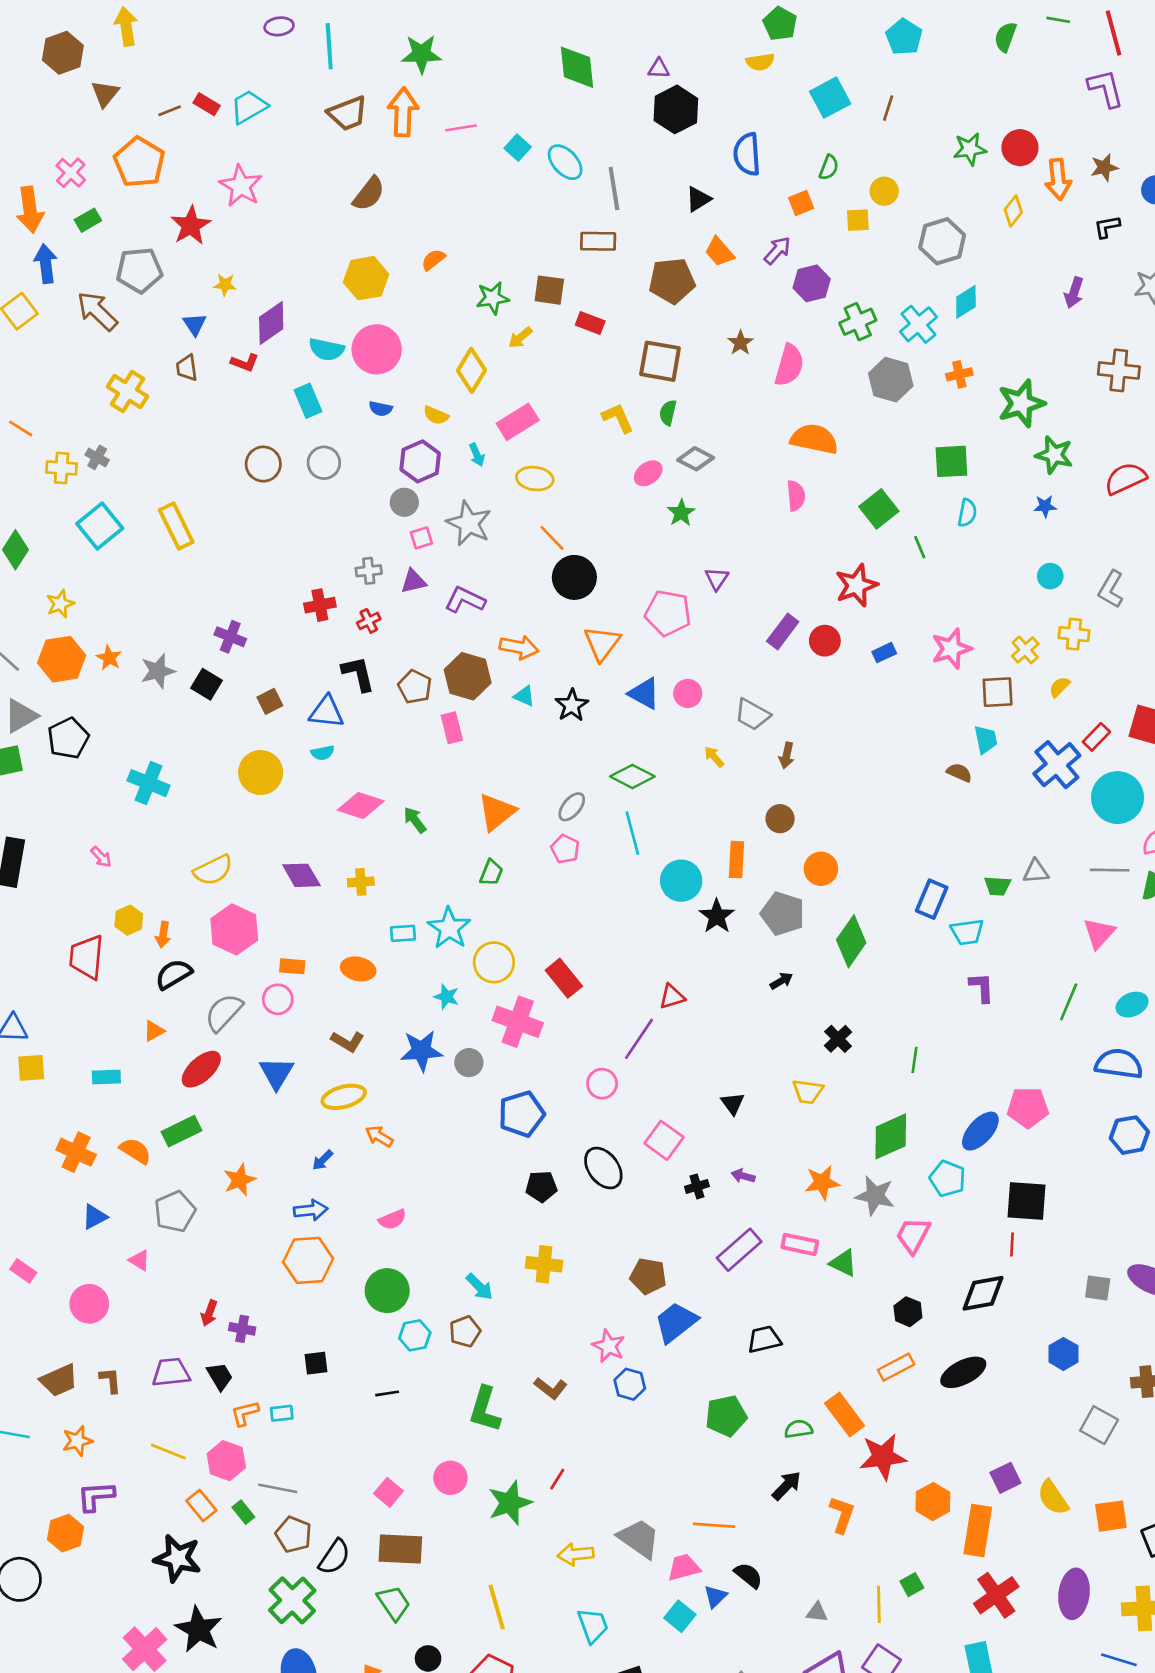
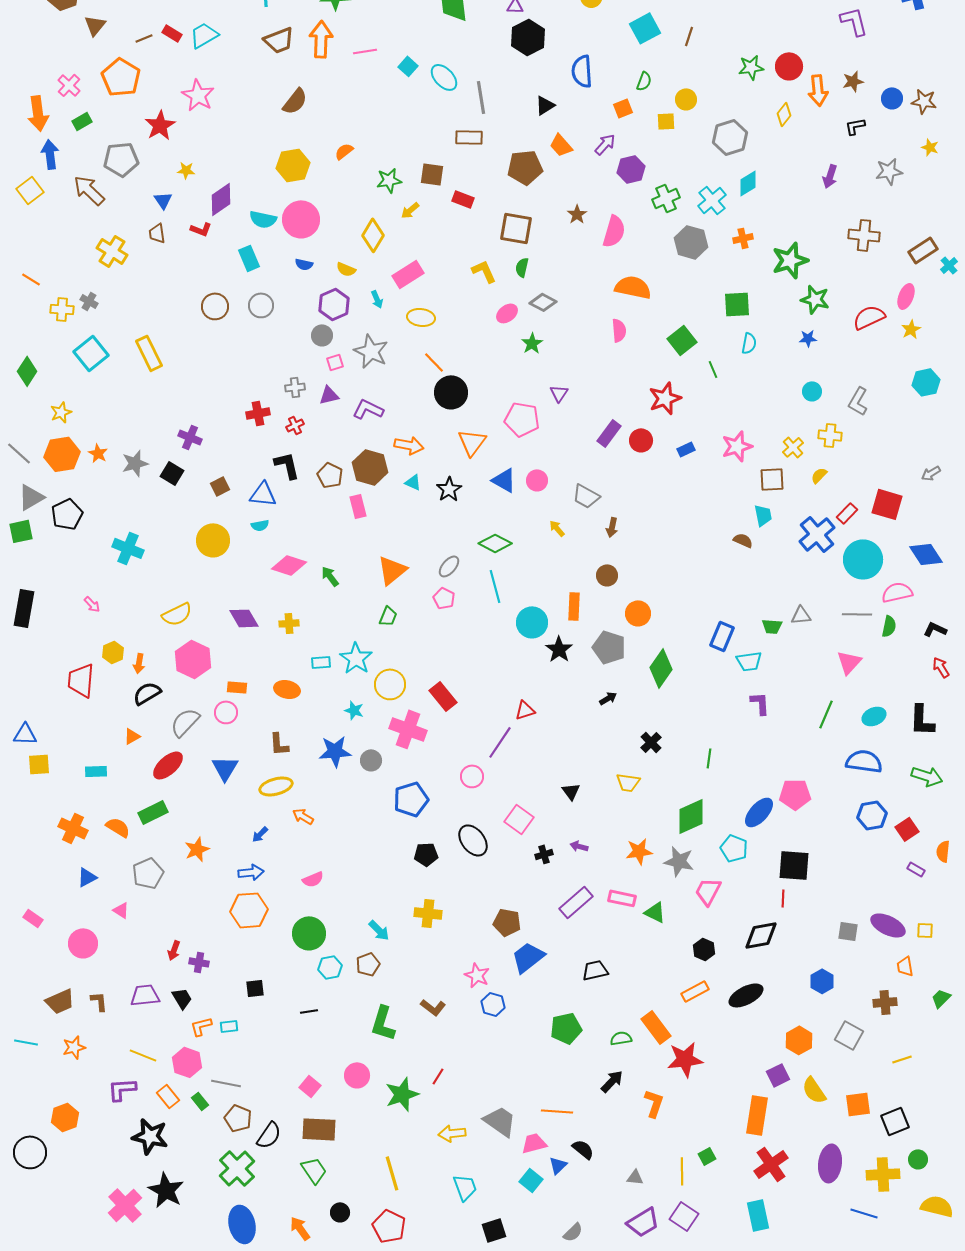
brown L-shape: (348, 1041) -> (279, 744), turned 55
purple L-shape: (96, 1496) -> (122, 1089), moved
orange hexagon: (933, 1502) -> (799, 1040), moved

